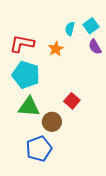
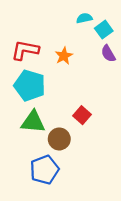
cyan semicircle: (70, 29) -> (84, 18), moved, turned 64

